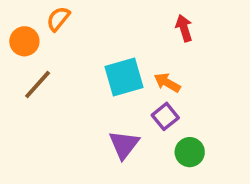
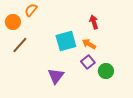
red arrow: (184, 28) -> (94, 22), moved
purple triangle: (124, 145) -> (56, 76), moved
green circle: (190, 152) -> (106, 71), moved

